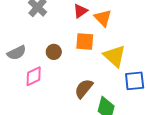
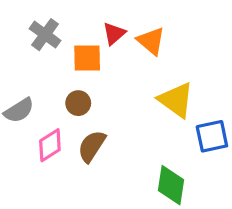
orange square: (85, 42) -> (87, 58), moved
brown semicircle: (84, 89) -> (92, 146), moved

